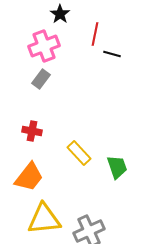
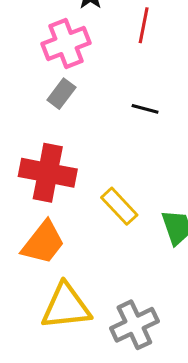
black line: (112, 54) -> (145, 109), moved
red cross: (32, 131) -> (48, 173), size x1.8

